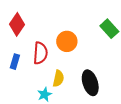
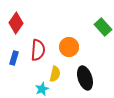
orange circle: (67, 41) -> (69, 47), moved

